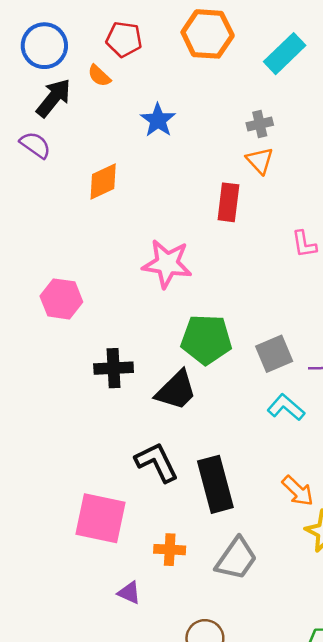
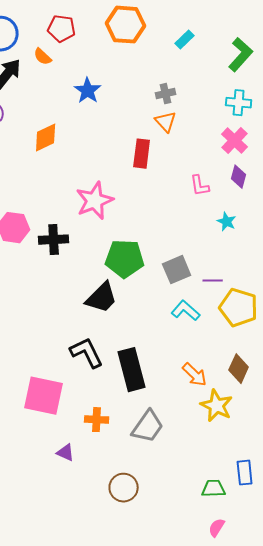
cyan rectangle: (285, 54) -> (185, 40), size x0.6
pink star: (167, 264) -> (95, 201), turned -30
black cross: (114, 368) -> (54, 240), moved

